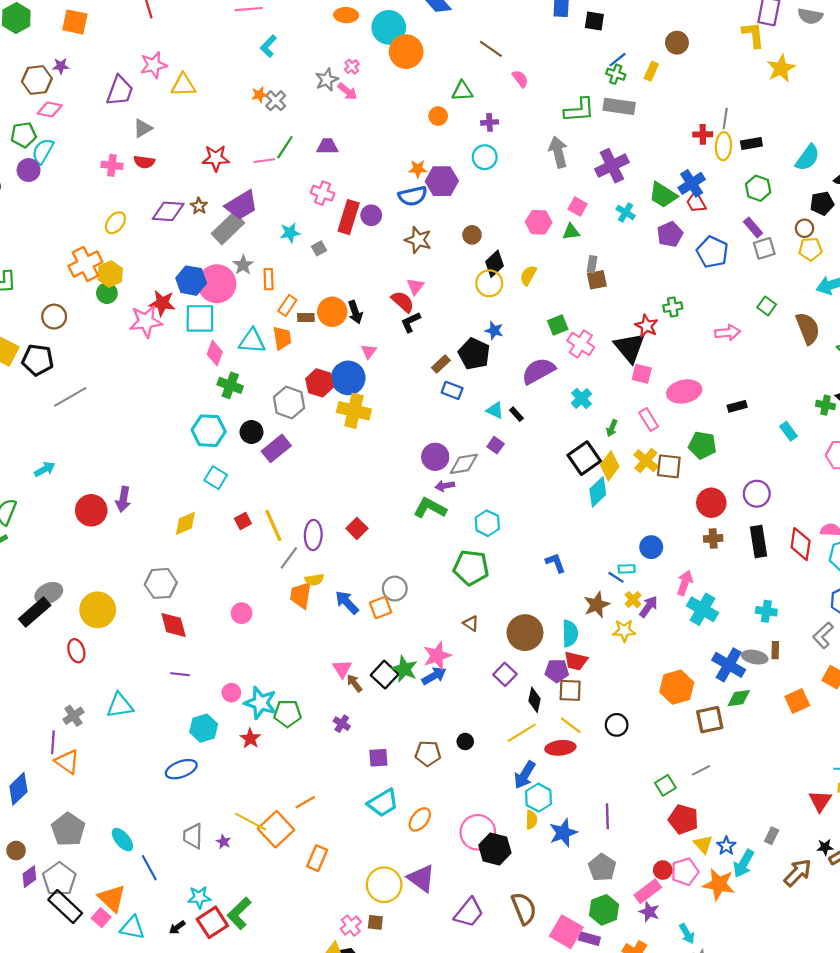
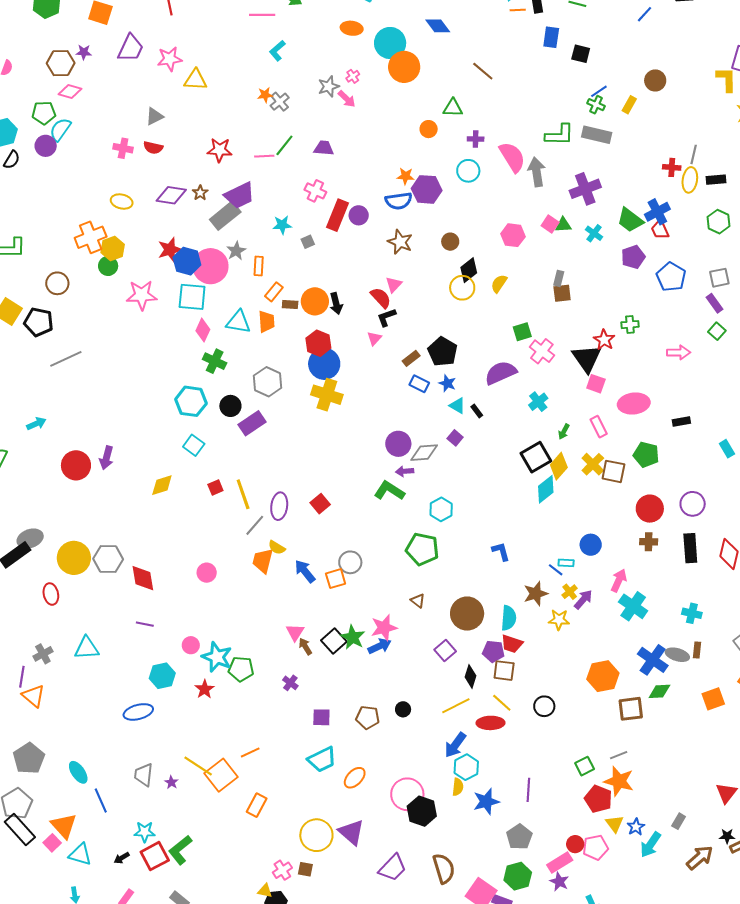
pink semicircle: (520, 79) -> (512, 157), moved, size x1.8
purple trapezoid: (120, 91) -> (131, 48), moved
yellow ellipse: (115, 223) -> (122, 202), turned 60
purple rectangle: (753, 227) -> (714, 303), moved
green triangle: (571, 232) -> (563, 225), moved
red star: (162, 303) -> (170, 250), moved, turned -30
blue star: (494, 331) -> (447, 383), moved
pink triangle: (369, 351) -> (374, 338), moved
red hexagon: (320, 383) -> (318, 343), moved
yellow semicircle: (314, 580) -> (277, 548), turned 36
gray hexagon: (161, 583) -> (108, 559), moved
orange star: (719, 884) -> (619, 781), moved

